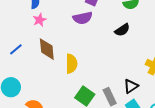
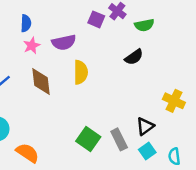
purple semicircle: (83, 18) -> (64, 42), moved
yellow semicircle: (71, 64) -> (81, 72), moved

